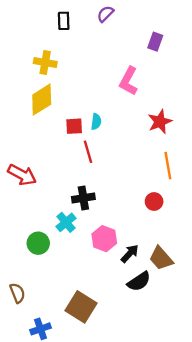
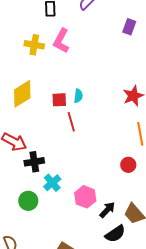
pink L-shape: (129, 81) -> (61, 41), moved
yellow diamond: (42, 100) -> (22, 94), moved
black cross: (83, 198) -> (34, 162), moved

